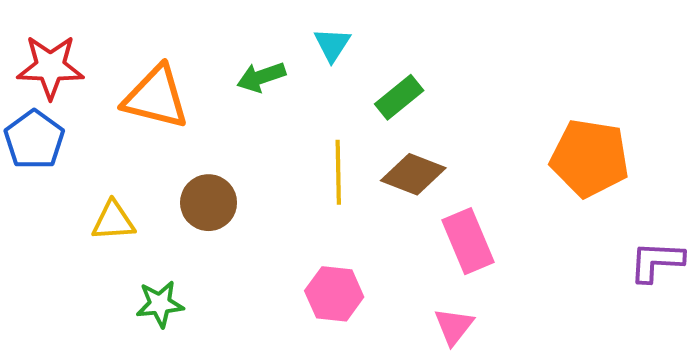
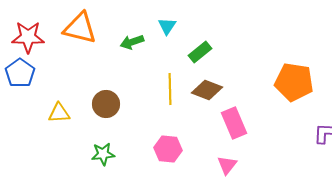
orange triangle: (156, 97) -> (80, 28), moved
green star: (160, 304) -> (103, 154), moved

